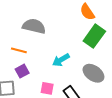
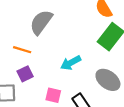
gray semicircle: (34, 26) -> (41, 22), turned -70

